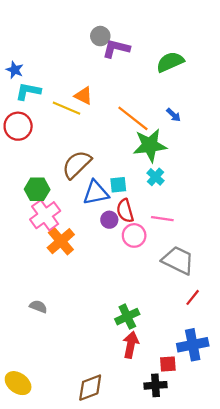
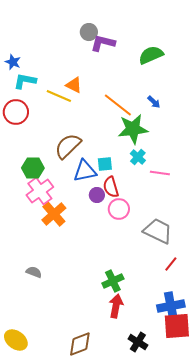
pink line: (162, 219) -> (160, 173), moved
red square: (168, 364) -> (177, 326), moved, size x1.8
black cross: (156, 385) -> (138, 342), turned 36

